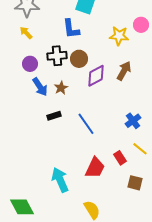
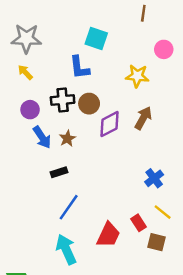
pink circle: (141, 25) -> (164, 49), moved
blue line: (86, 124) -> (69, 207), moved, turned 70
brown square: (135, 183) -> (157, 242), moved

